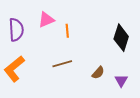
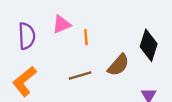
brown semicircle: (98, 73) -> (118, 65), moved, size x1.5

